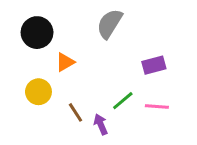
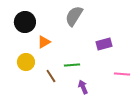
green line: (123, 101) -> (72, 65), moved, turned 35
pink line: (157, 107) -> (122, 74), moved
purple arrow: (101, 124) -> (83, 87), moved

